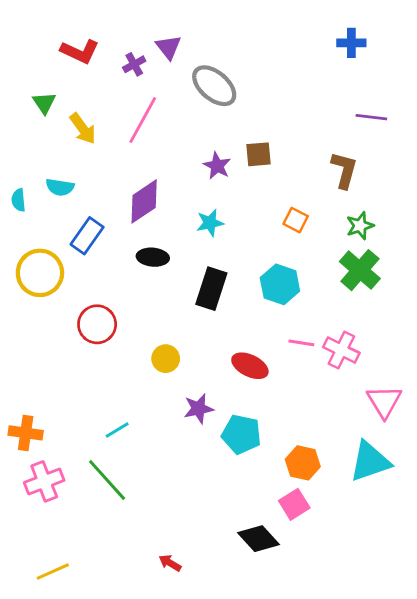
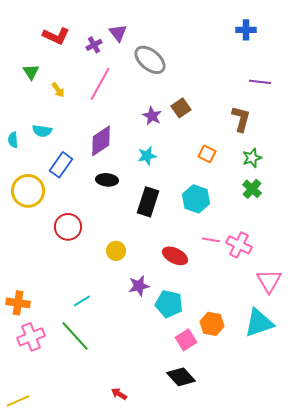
yellow arrow: (83, 129) -> (58, 90), size x0.7
brown square: (259, 154) -> (181, 108), turned -30
green cross: (360, 270) -> (252, 189), size x0.7
pink square: (294, 504) -> (186, 340), moved
yellow line: (53, 571) -> (18, 401), moved

